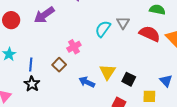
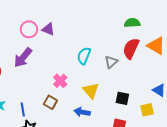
gray triangle: (123, 23) -> (111, 62), moved, turned 32
red semicircle: (150, 34) -> (131, 48), turned -75
yellow triangle: (108, 72) -> (91, 91), moved

